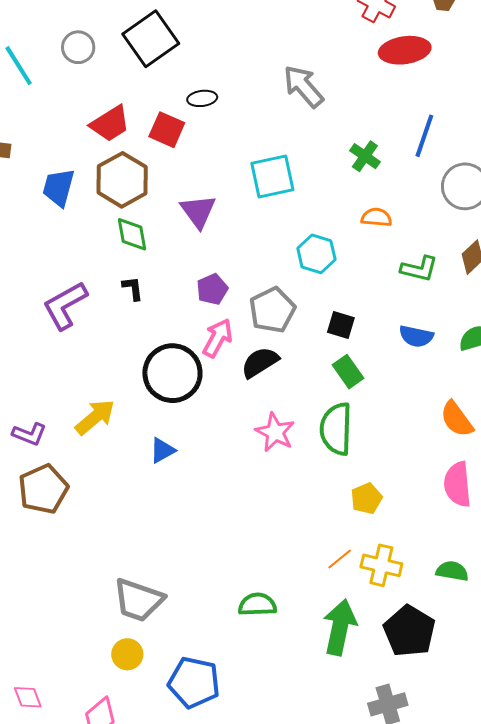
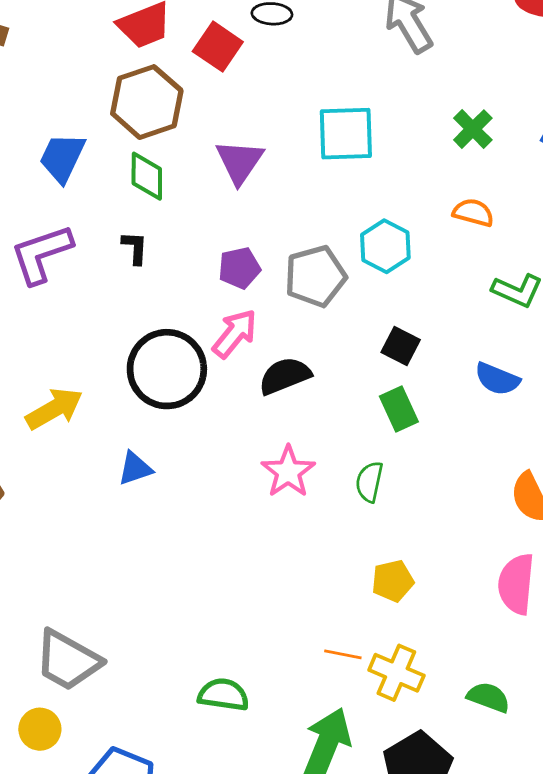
blue trapezoid: (59, 188) -> (62, 158), moved
gray pentagon: (272, 310) -> (315, 276), moved
green semicircle: (336, 429) -> (369, 482), size x0.6
orange line: (340, 559) -> (343, 654), turned 40

